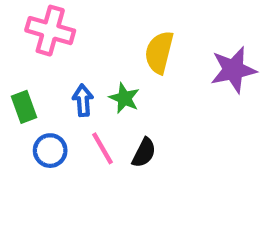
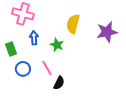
blue arrow: (83, 100) -> (34, 38), moved
black semicircle: (144, 153) -> (59, 83), moved

